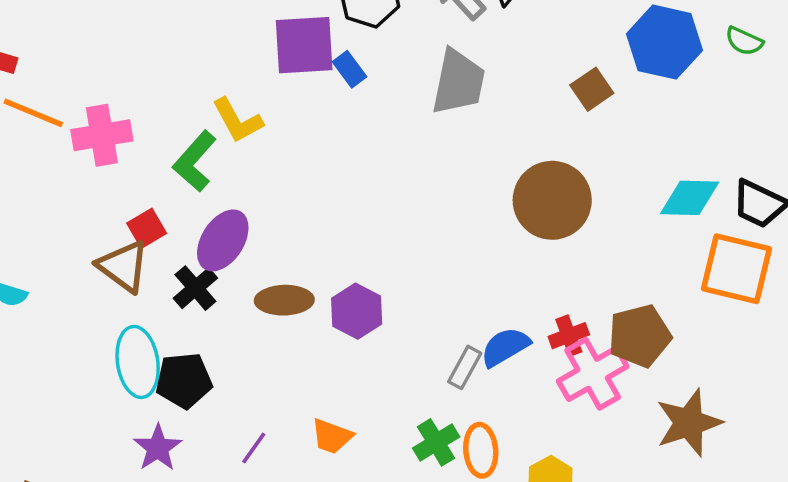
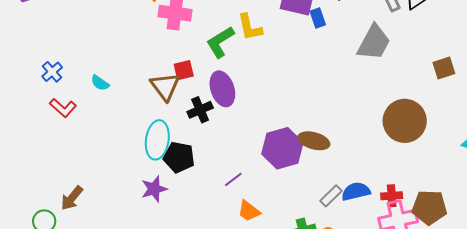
purple ellipse: (223, 240) -> (222, 89), turned -68
brown ellipse: (284, 300) -> (314, 141), moved
purple hexagon: (357, 311) -> (282, 148), size x1.4
purple line: (254, 448) -> (233, 179), moved

